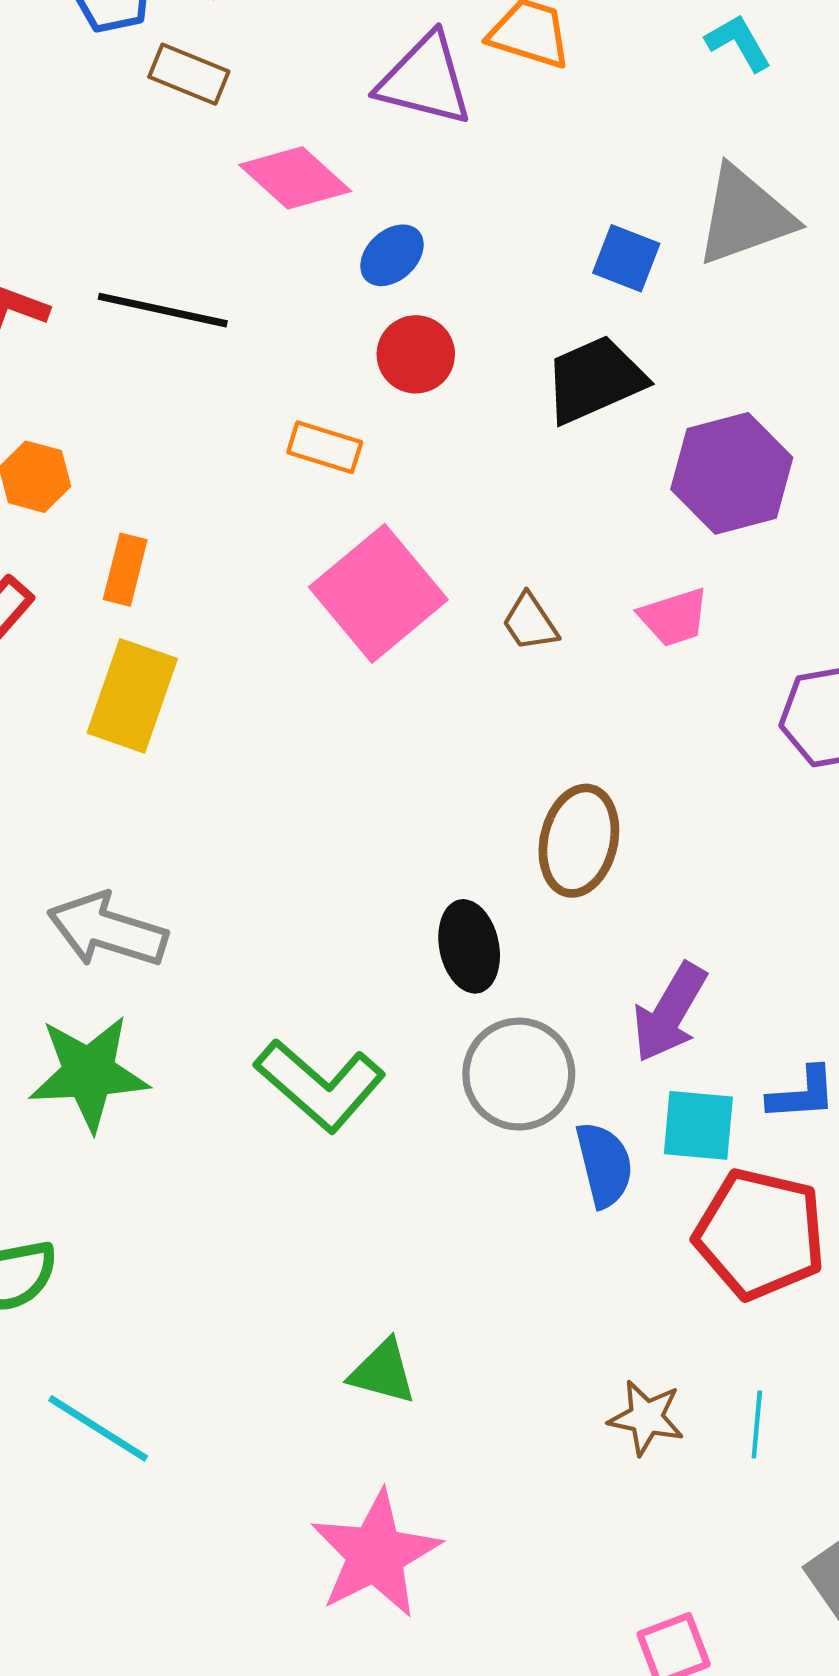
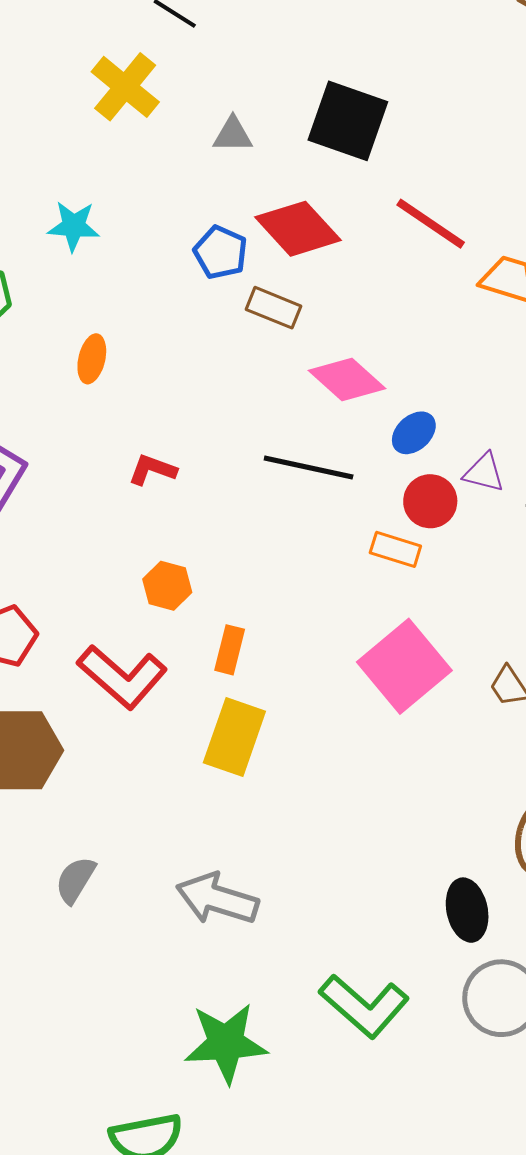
purple triangle: (425, 80) -> (484, 473), moved, size x0.6
black line: (163, 310) -> (309, 467), moved
orange rectangle: (325, 447) -> (395, 549), moved
green star: (89, 1073) -> (226, 1043), moved

